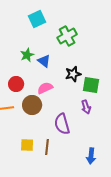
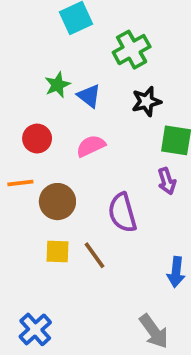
black star: (73, 74) -> (146, 101), moved
brown circle: (32, 105) -> (57, 202), moved
brown line: (47, 147) -> (95, 255), turned -42

